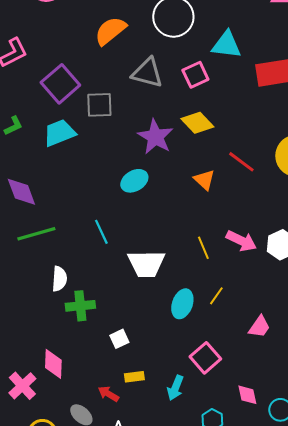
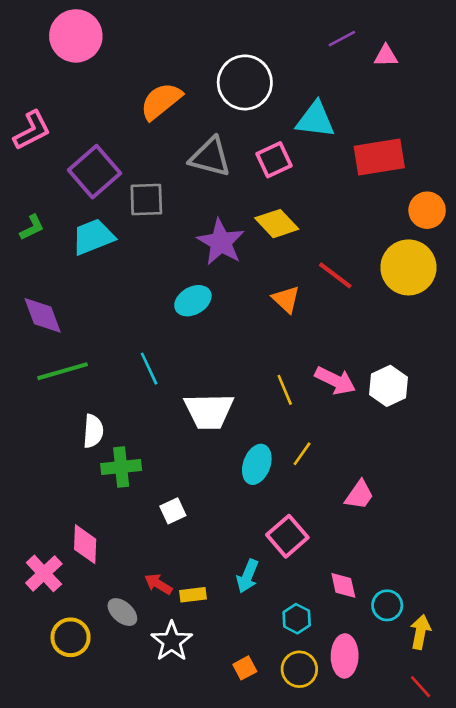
yellow rectangle: (134, 377) -> (193, 595), moved

